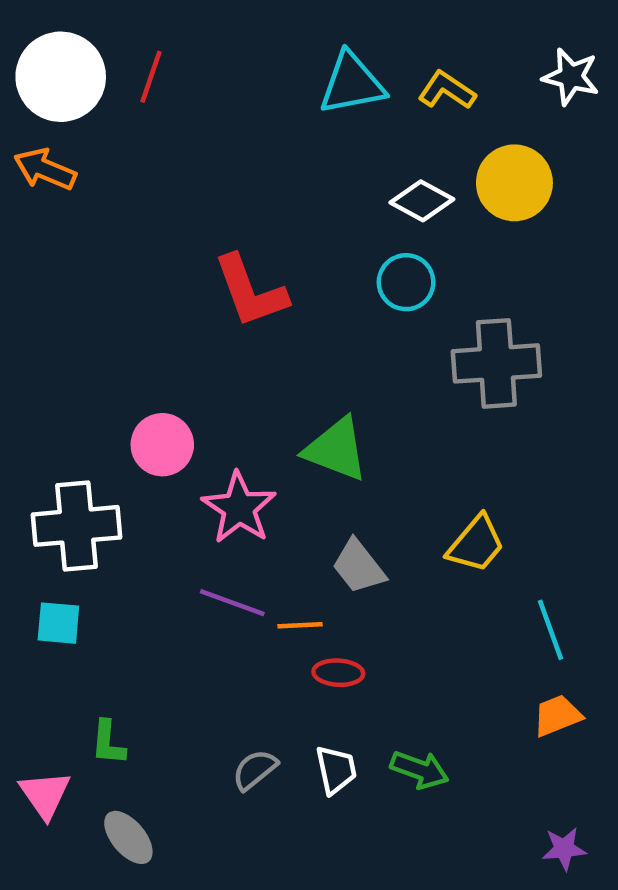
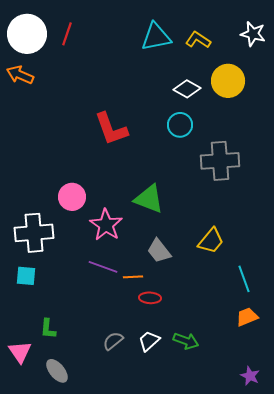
white trapezoid: (336, 770) -> (149, 341), turned -120
purple star: (564, 849) -> (250, 376), turned 30

